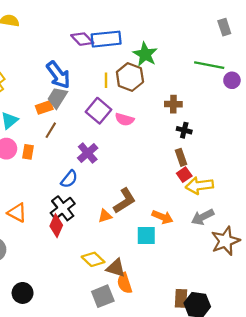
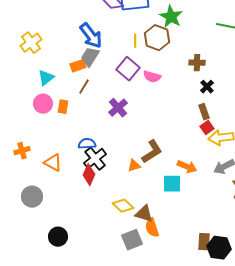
black cross: (184, 130) -> (207, 87), turned 32
blue semicircle: (69, 179) -> (87, 144), moved, turned -132

